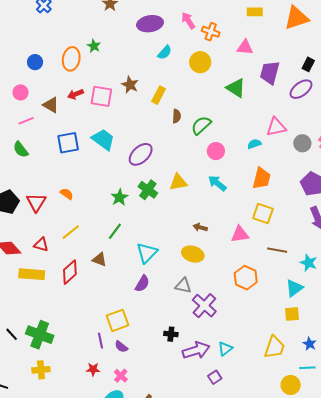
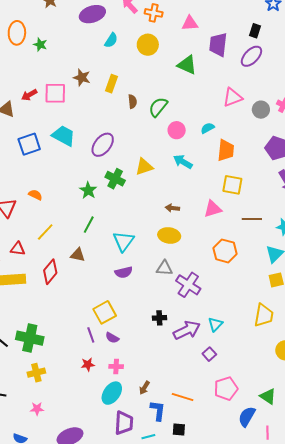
orange ellipse: (71, 59) -> (17, 33), moved
cyan semicircle: (254, 144) -> (207, 128), moved
purple semicircle: (142, 284) -> (124, 272), turned 54
pink cross: (121, 376) -> (116, 367), turned -32

